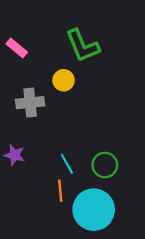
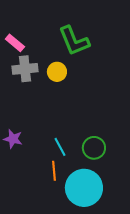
gray cross: (30, 103) -> (25, 69), moved

